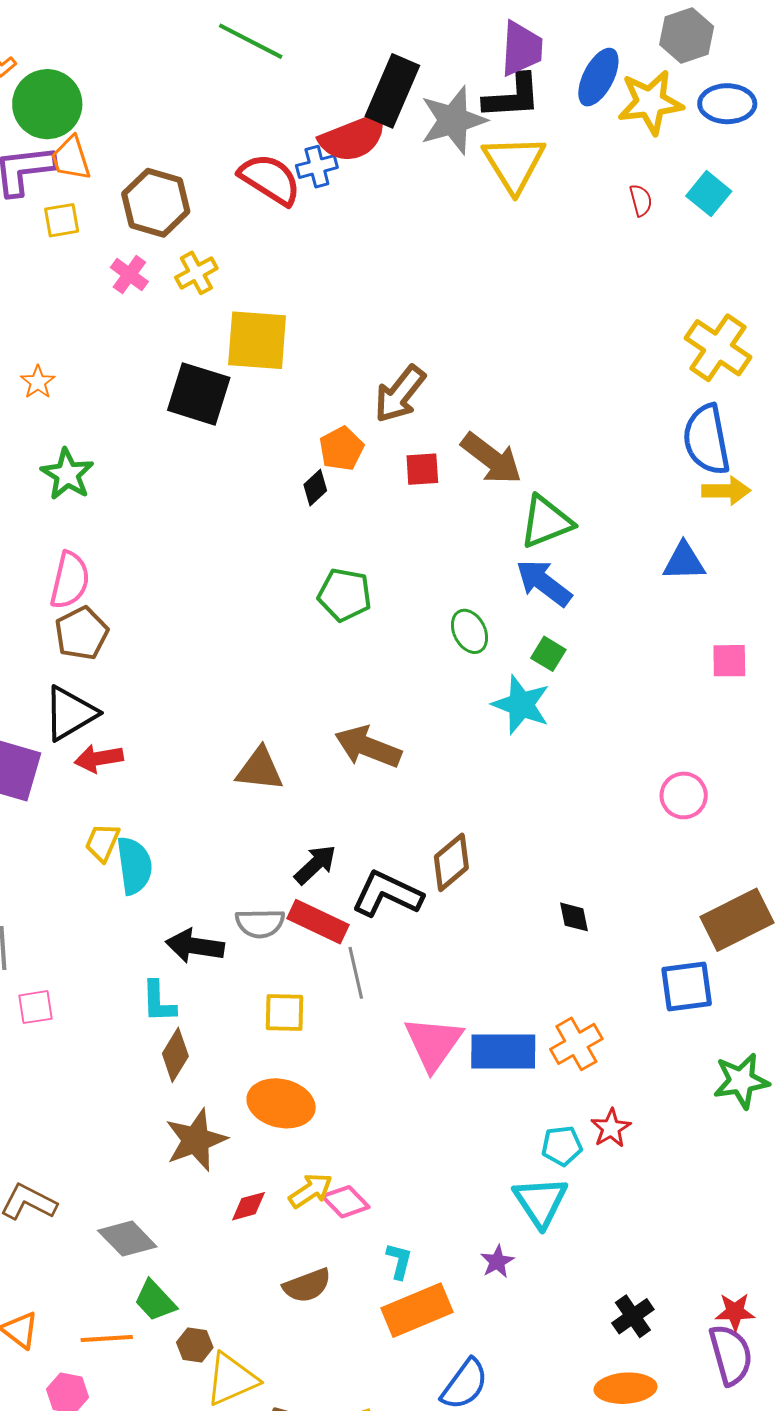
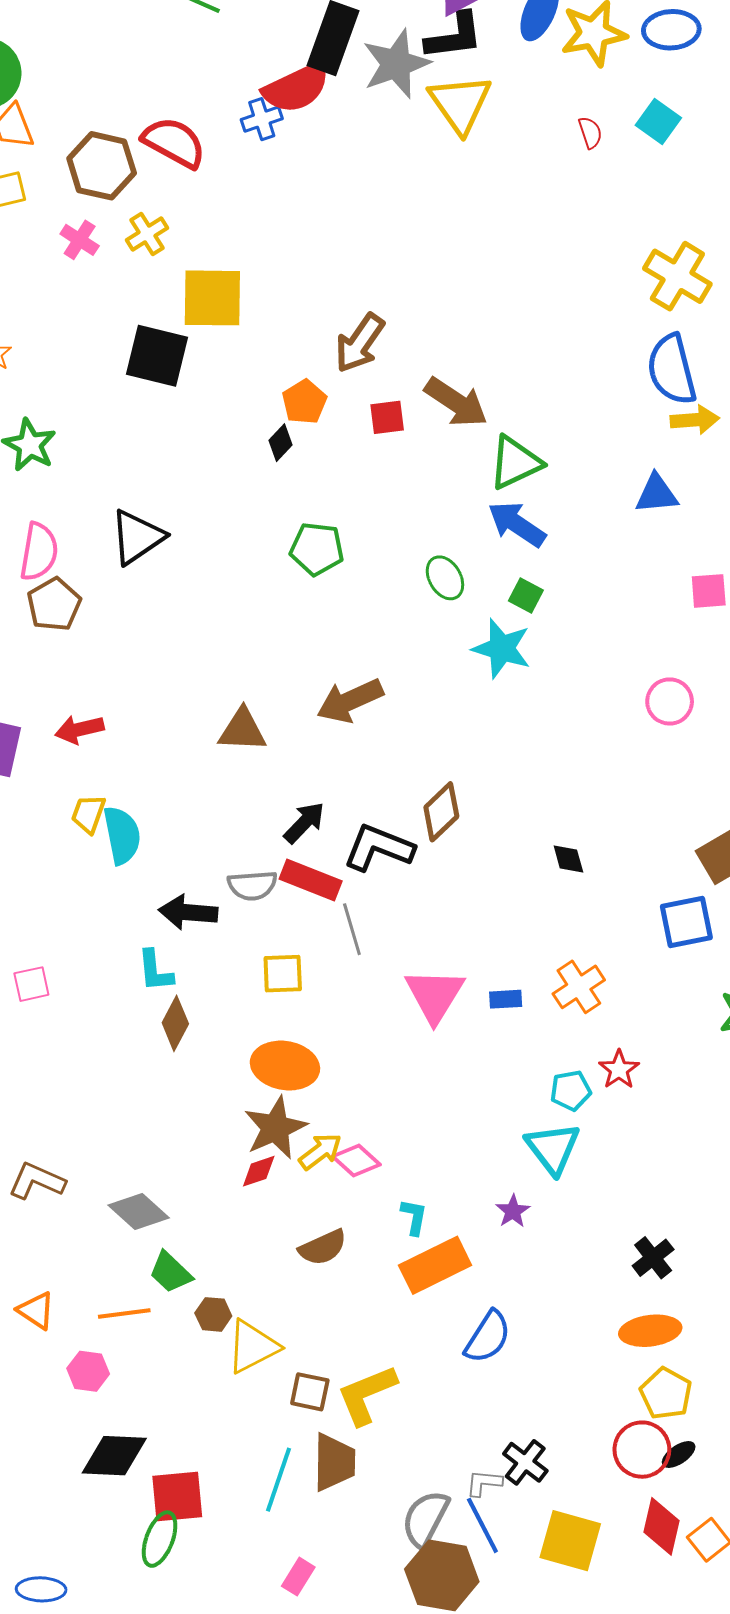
red semicircle: (270, 179) -> (174, 142), moved
black triangle: (70, 713) -> (137, 537), moved
brown arrow: (368, 747) -> (350, 701), turned -42
pink circle: (684, 795) -> (670, 701), moved
blue rectangle: (503, 1052) -> (506, 999), size x0.5
brown star: (196, 1140) -> (275, 1128), moved

